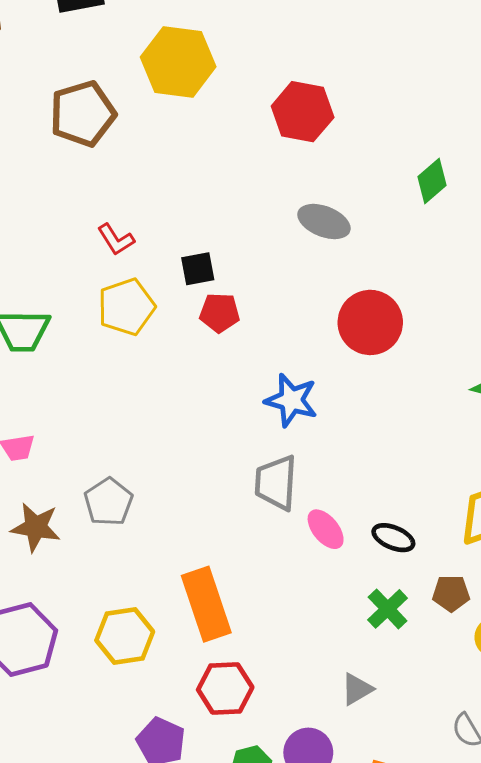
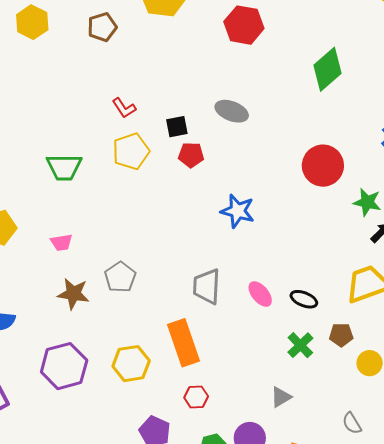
brown pentagon: (83, 114) -> (102, 27), size x0.7
green diamond: (432, 181) -> (328, 69), size x1.5
gray ellipse: (324, 222) -> (232, 111), moved
red circle: (370, 322) -> (323, 166), moved
gray trapezoid: (276, 483) -> (207, 286), moved
red hexagon: (225, 688) -> (196, 397), size x0.7

